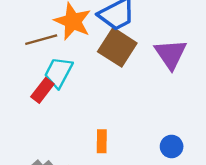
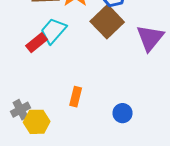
blue circle: (172, 146) -> (123, 113), moved

